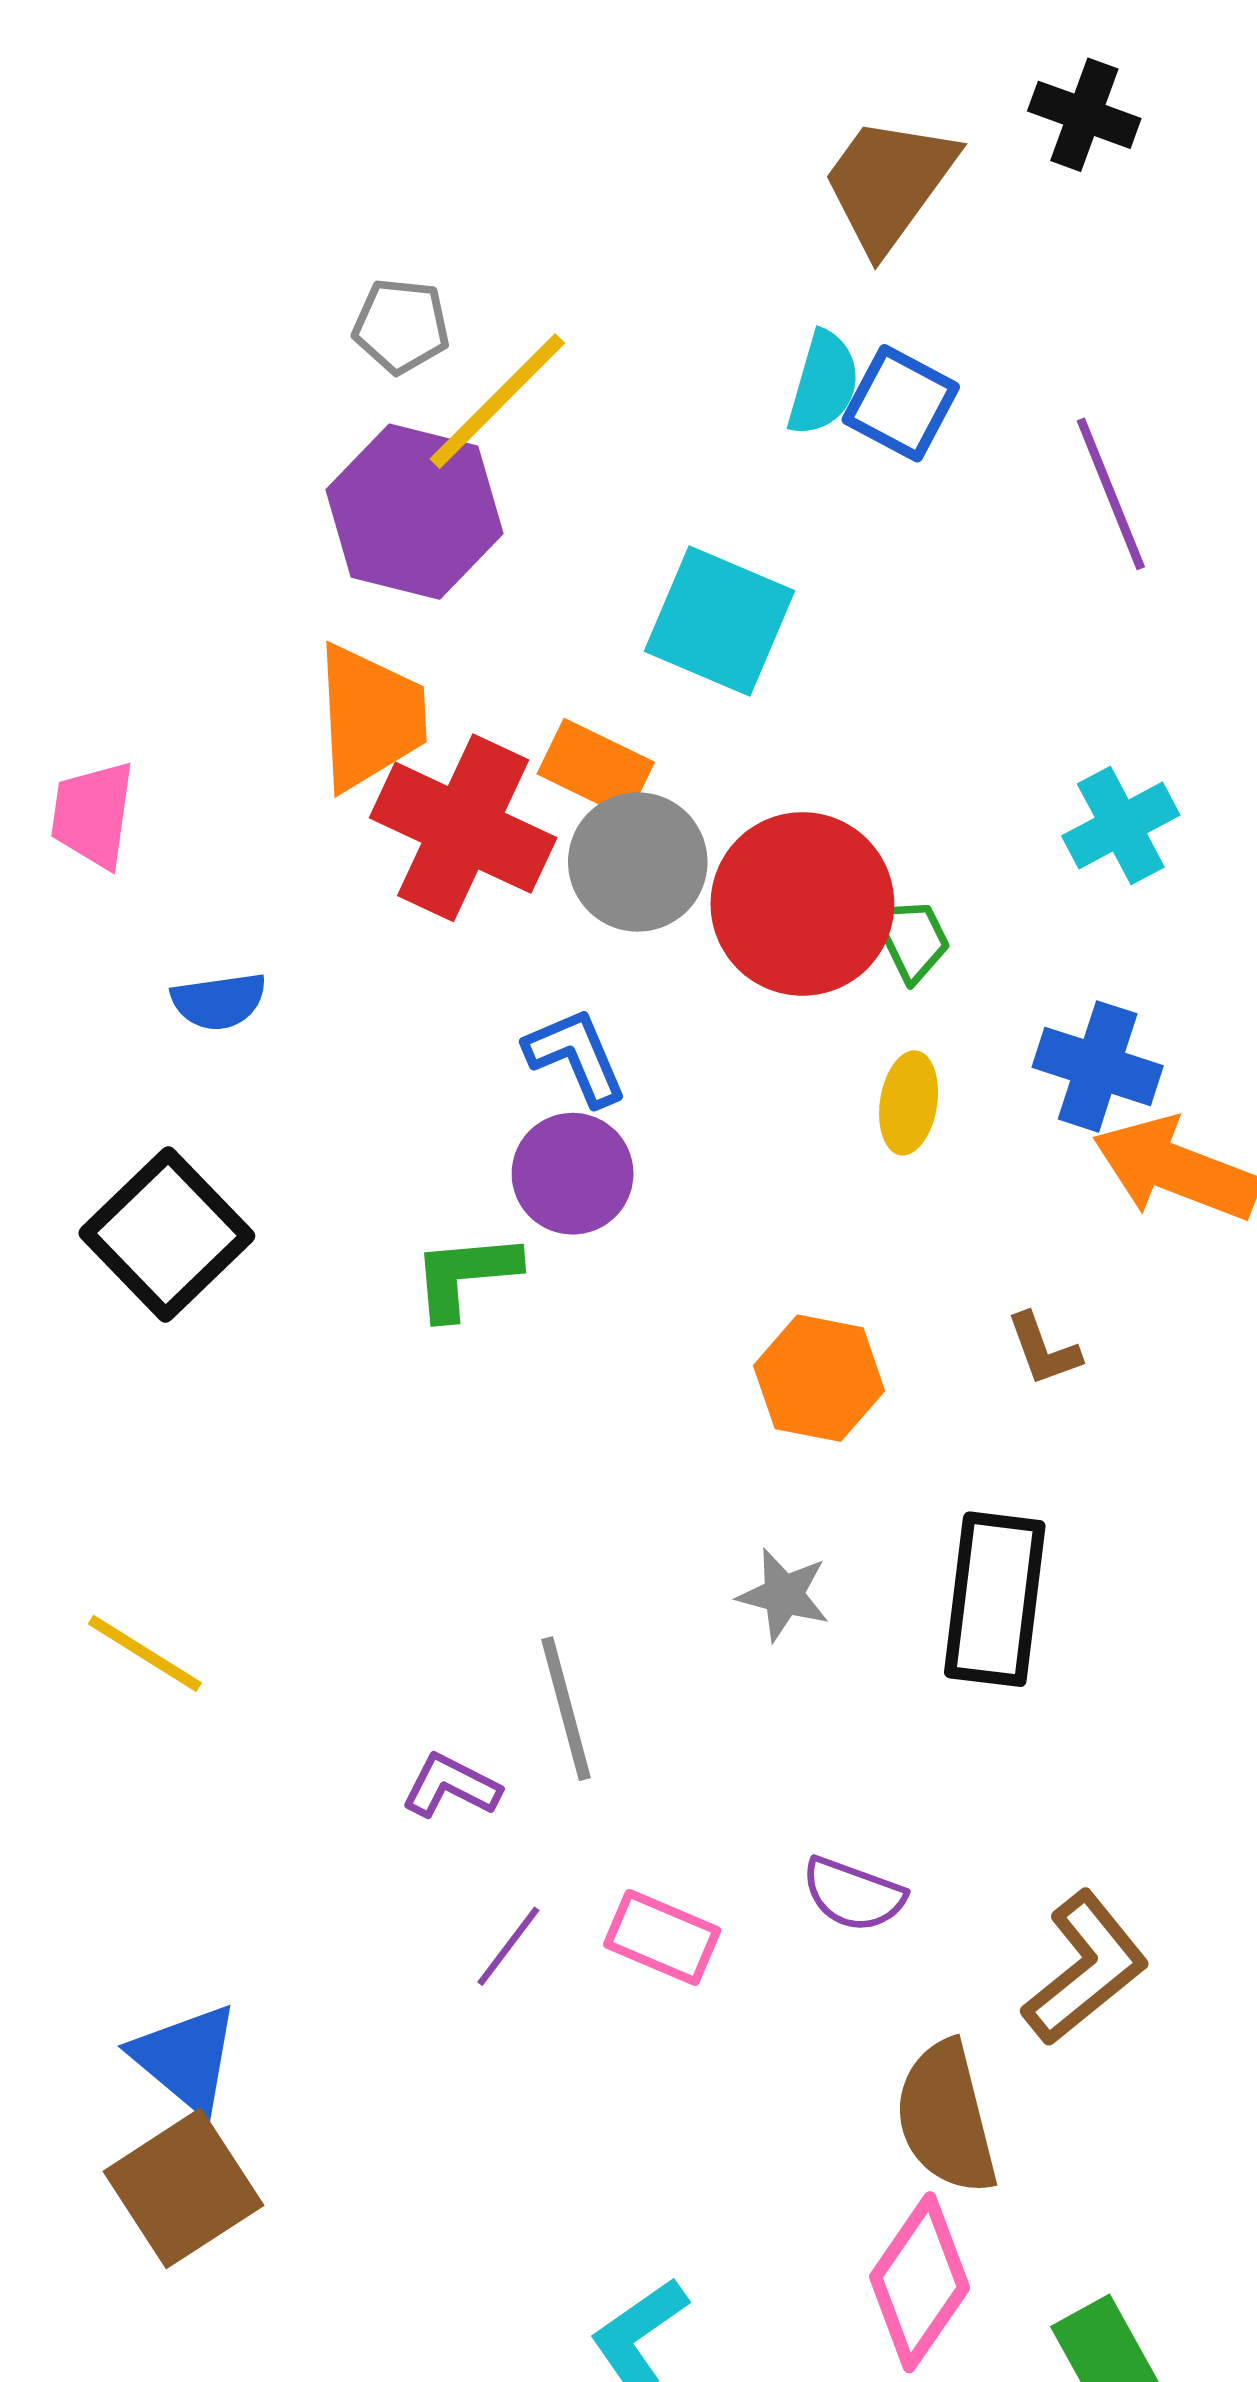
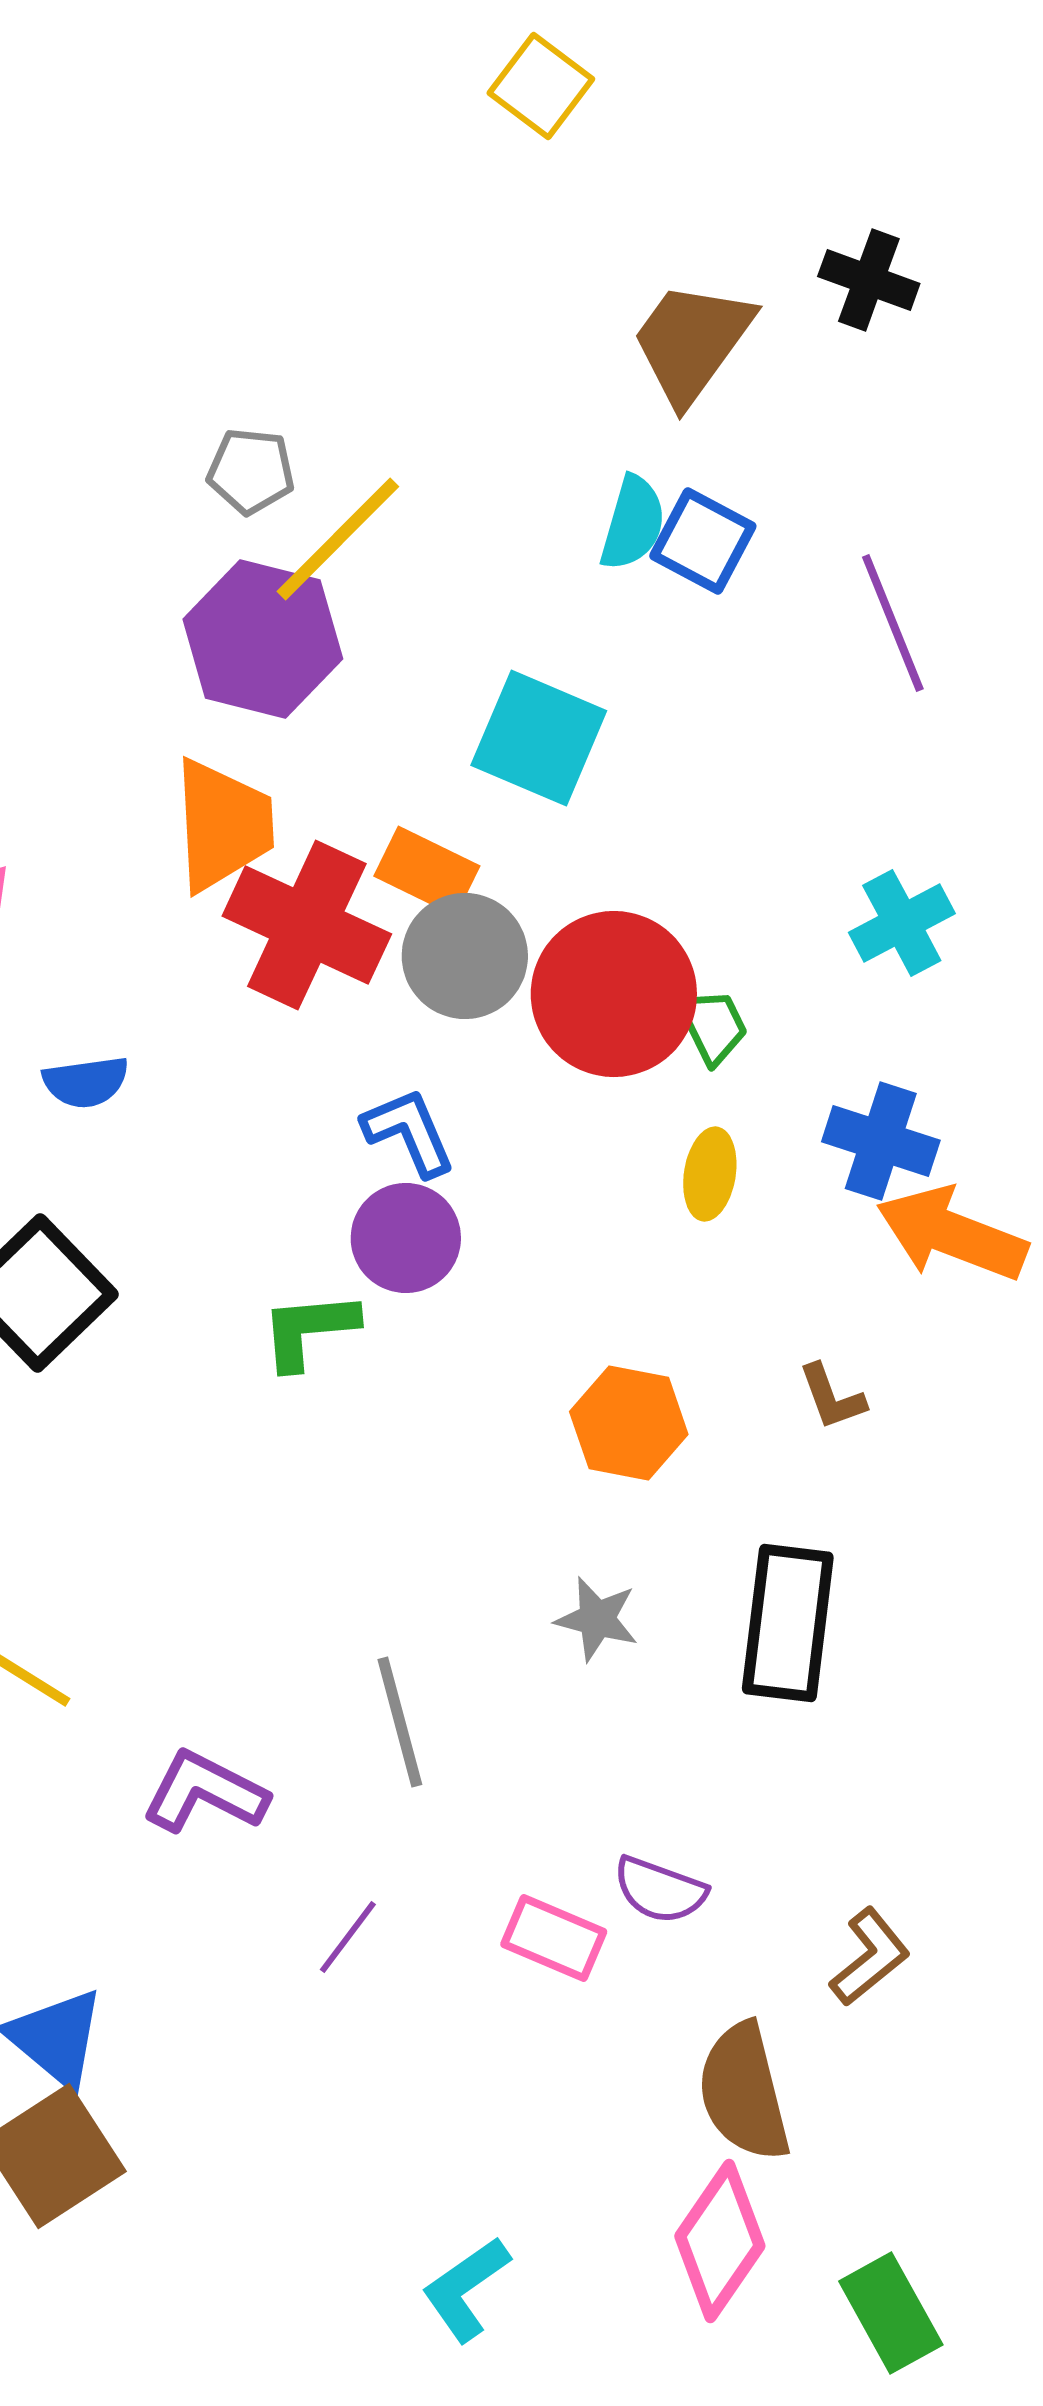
purple L-shape: (451, 1786) -> (205, 1792), moved, size x1.4
pink rectangle: (662, 1937) -> (554, 1938), moved
brown L-shape: (1085, 1968) -> (870, 1957), size x0.7

